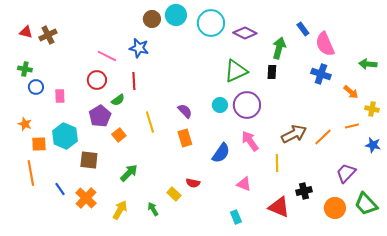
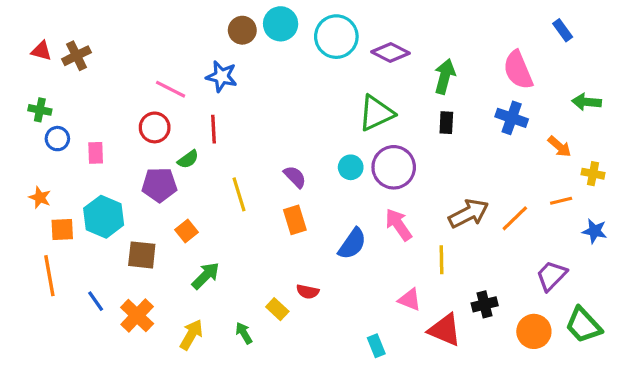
blue rectangle: (303, 29) -> (563, 30), moved
black rectangle: (272, 72) -> (446, 123), moved
purple pentagon: (100, 116) -> (159, 185), turned 30
orange square: (119, 135) -> (186, 231), moved
pink triangle: (244, 184) -> (410, 300), moved

